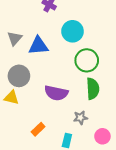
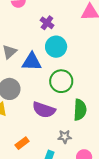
cyan circle: (72, 31) -> (56, 47), moved
green circle: (87, 60) -> (61, 81), moved

